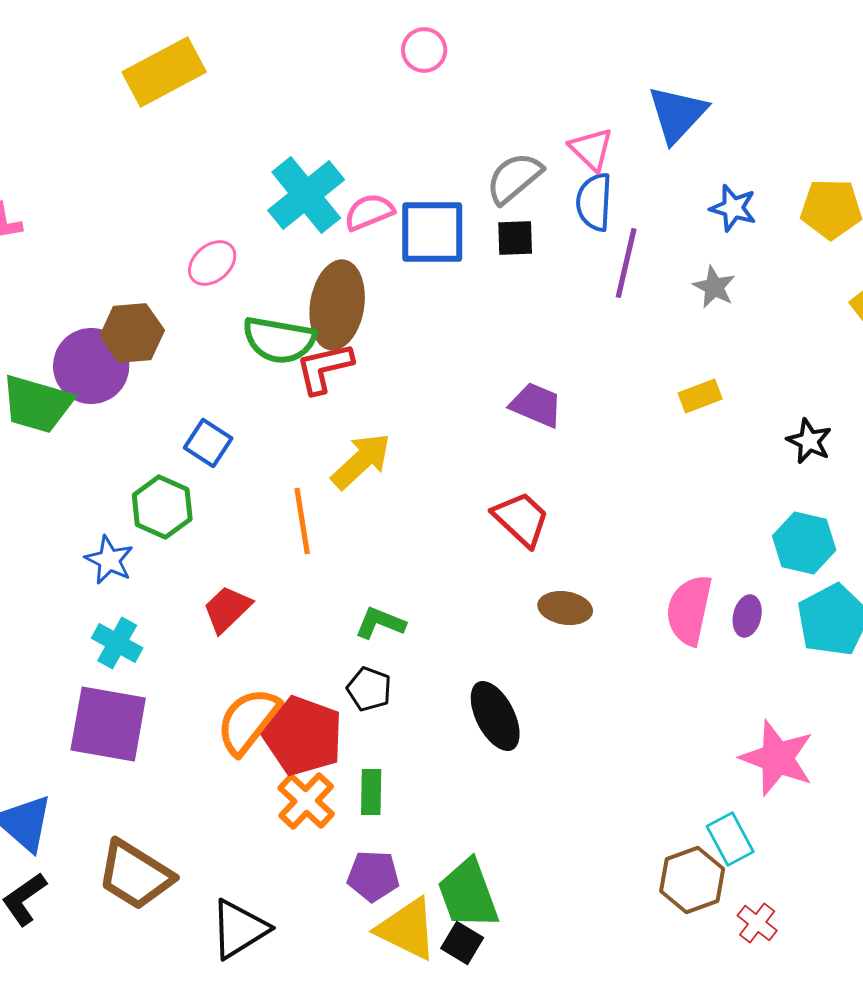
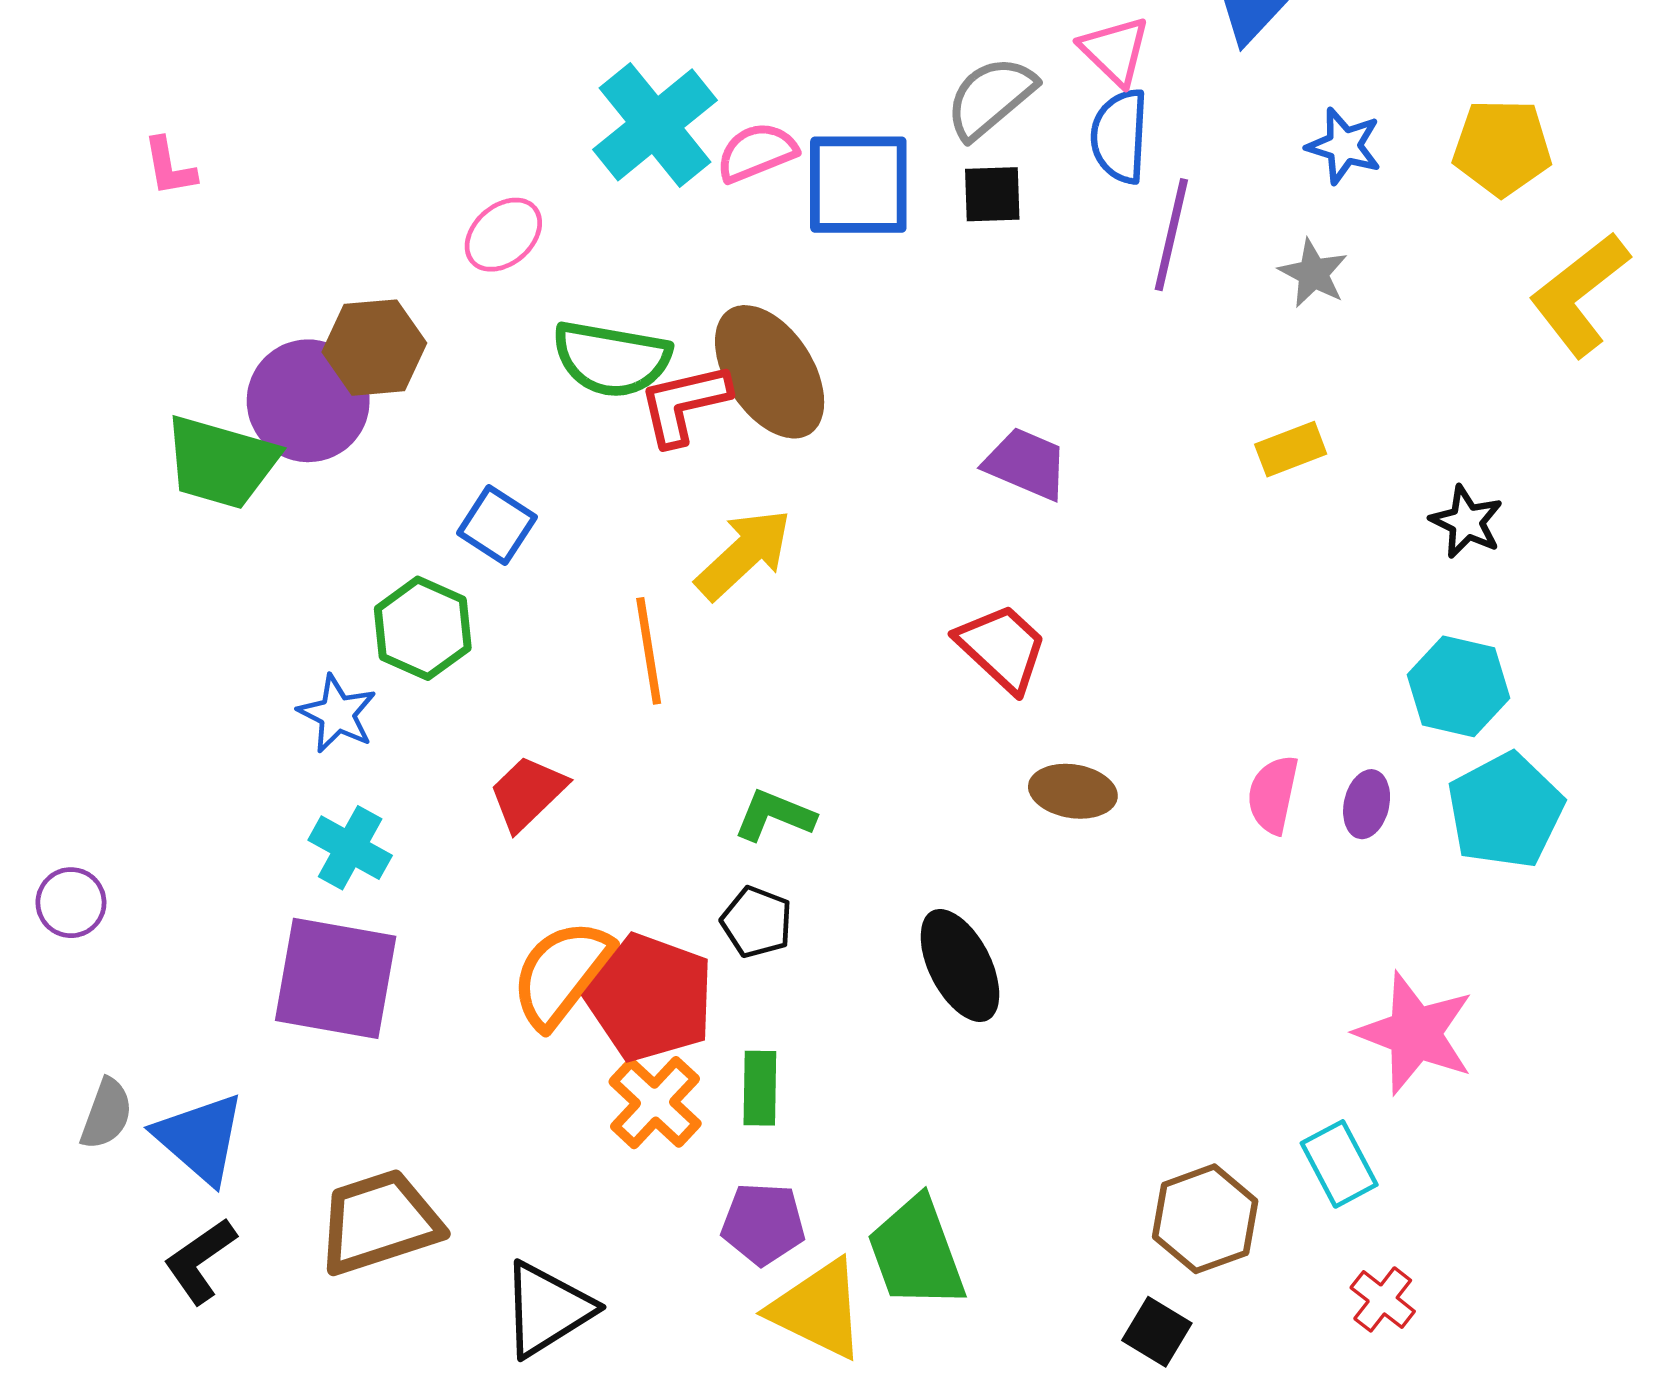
brown ellipse: (337, 305) -> (770, 372), moved, turned -42
pink semicircle: (689, 610) -> (1273, 794), size x0.7
brown trapezoid: (135, 875) -> (379, 1222), turned 130
brown hexagon: (692, 880) -> (1205, 1219), moved
black square: (462, 943) -> (1157, 1332), moved

